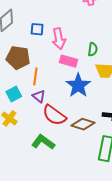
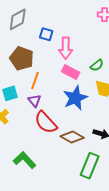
green semicircle: (93, 49) -> (97, 65), turned 32
green L-shape: (43, 142) -> (25, 160), moved

